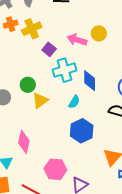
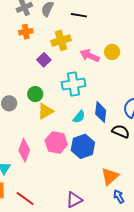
yellow cross: (32, 29) -> (61, 40), moved
purple square: (49, 49) -> (44, 60), moved
blue diamond: (90, 81) -> (101, 112), moved
pink hexagon: (55, 169) -> (56, 143), moved

